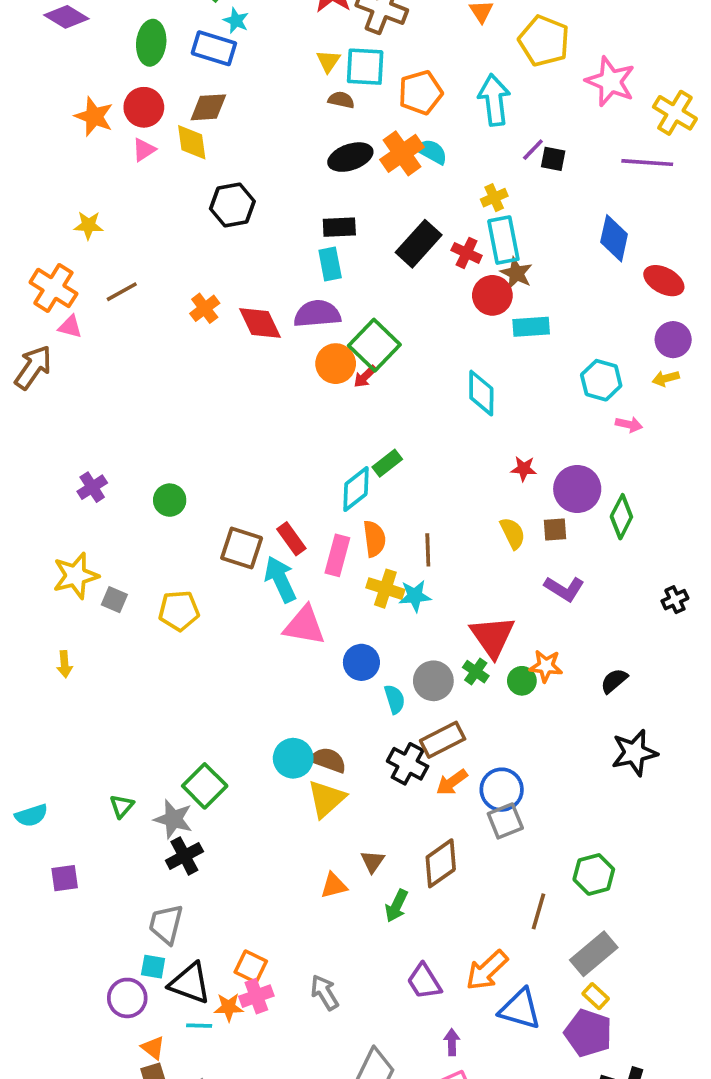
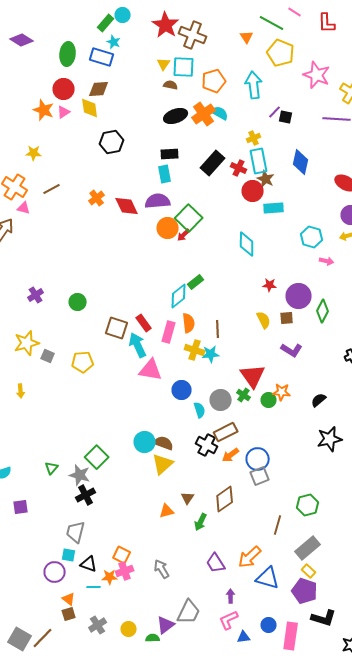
orange star: (94, 116) -> (44, 110), moved
blue diamond: (614, 238) -> (301, 162), moved
black triangle: (190, 983) -> (89, 564), size x0.7

